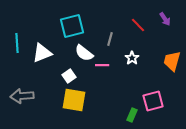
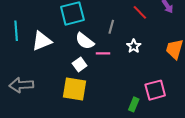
white square: (69, 76) -> (80, 65), moved

